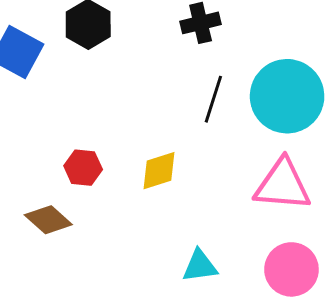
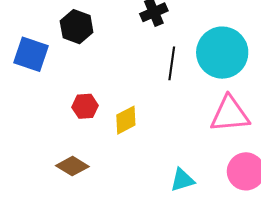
red hexagon: (83, 168) -> (85, 106), moved
yellow diamond: (159, 171) -> (126, 120), moved

